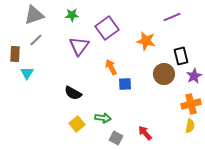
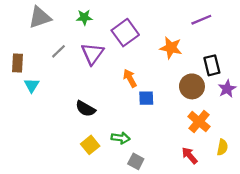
gray line: (36, 40) -> (59, 51), moved
orange cross: (191, 104) -> (199, 122), moved, turned -36
red arrow: (145, 133) -> (190, 155), moved

